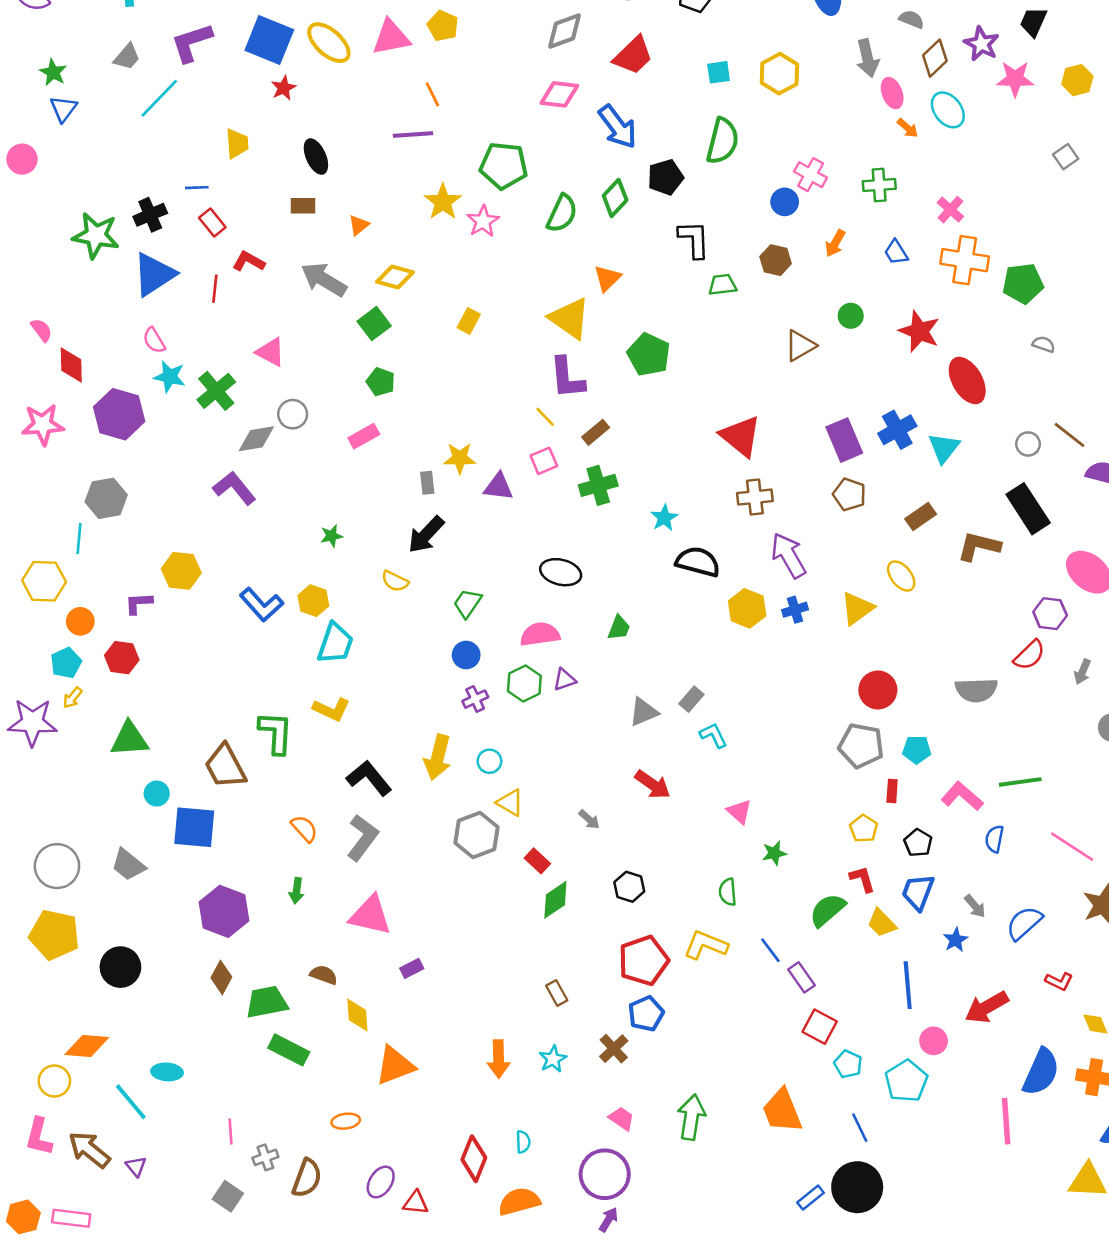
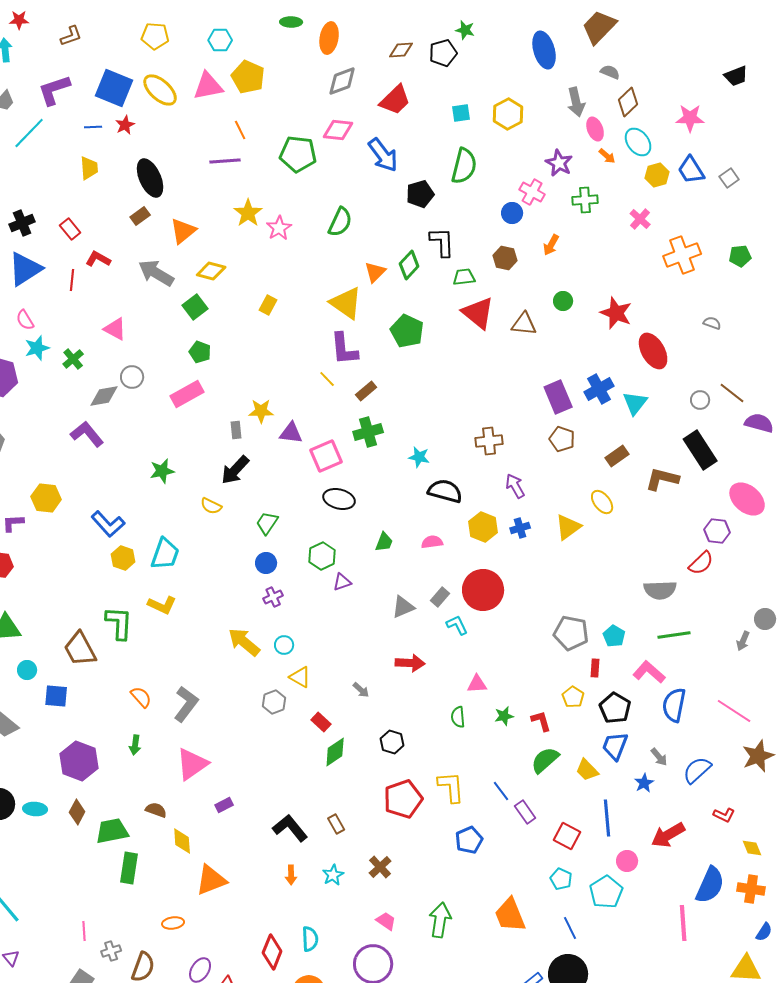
black trapezoid: (1033, 22) -> (736, 76), moved, turned -135
yellow pentagon: (443, 26) -> (248, 77), size x1.4
purple star: (981, 44) -> (559, 163), moved
yellow hexagon: (1077, 80) -> (657, 175), moved
black ellipse: (316, 157) -> (150, 178), size x1.4
green pentagon: (504, 166) -> (298, 154), moved
blue line: (197, 188) -> (93, 127), moved
green diamond: (615, 198) -> (409, 265), moved
brown rectangle: (303, 206) -> (140, 216), turned -36
orange triangle: (359, 225) -> (183, 231), size x1.6
blue trapezoid: (896, 252) -> (691, 170), moved, size x1.4
orange cross: (965, 260) -> (682, 255), moved, turned -30
green pentagon: (1023, 283) -> (740, 256), moved, size x0.7
brown triangle: (800, 346) -> (524, 324), turned 36
cyan star: (170, 377) -> (37, 348), turned -30
green cross: (216, 391) -> (73, 359), size x0.7
pink rectangle: (364, 436) -> (187, 394), size x1.4
red triangle: (741, 436) -> (478, 313), moved
pink square: (544, 461) -> (326, 456), moved, size x1.5
cyan star: (664, 518) -> (419, 457), turned -30
green star: (331, 536) -> (162, 471), size x1.4
purple arrow: (789, 555) -> (515, 486), size x0.7
yellow hexagon: (313, 601) -> (123, 558), moved
pink semicircle: (540, 634) -> (432, 542), moved, size x0.7
gray arrow: (1082, 672) -> (743, 641), moved
green hexagon: (524, 684) -> (322, 556), moved
red circle: (878, 690) -> (483, 590), moved, size x1.4
cyan pentagon: (917, 750) -> (614, 636), turned 30
yellow arrow: (438, 757) -> (244, 642), turned 116
black L-shape: (369, 778) -> (290, 828), moved
green line: (1020, 782) -> (674, 635), moved
red arrow: (653, 784) -> (410, 663), turned -32
pink triangle: (739, 812) -> (477, 684), turned -45
blue square: (194, 827) -> (56, 696), size x0.7
gray hexagon: (476, 835) -> (274, 702), size x0.7
blue semicircle: (994, 839) -> (674, 705), size x1.6
black pentagon: (918, 843) -> (615, 708), size x1.4
red L-shape: (862, 879) -> (541, 721), moved
green semicircle: (728, 892) -> (458, 717), moved
pink triangle: (370, 915) -> (192, 764), turned -48
yellow L-shape: (706, 945) -> (451, 787), turned 64
blue pentagon: (646, 1014) -> (469, 840), moved
red square: (820, 1027) -> (567, 836), moved
green rectangle: (289, 1050) -> (129, 868), turned 72
orange arrow: (498, 1059) -> (291, 875), size x0.7
cyan ellipse: (167, 1072) -> (35, 809), moved
cyan semicircle: (523, 1142) -> (310, 939), size x1.4

